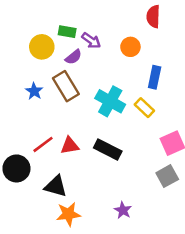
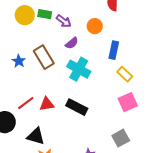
yellow circle: (42, 47) -> (25, 15), moved
purple semicircle: (73, 57) -> (72, 43), moved
yellow rectangle: (144, 108) -> (125, 74), moved
gray square: (167, 176) -> (121, 138), moved

